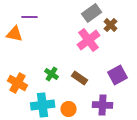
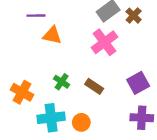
brown cross: (111, 25) -> (134, 16), moved
orange triangle: (15, 34) -> (52, 35), moved
purple cross: (103, 105) -> (142, 118), moved

